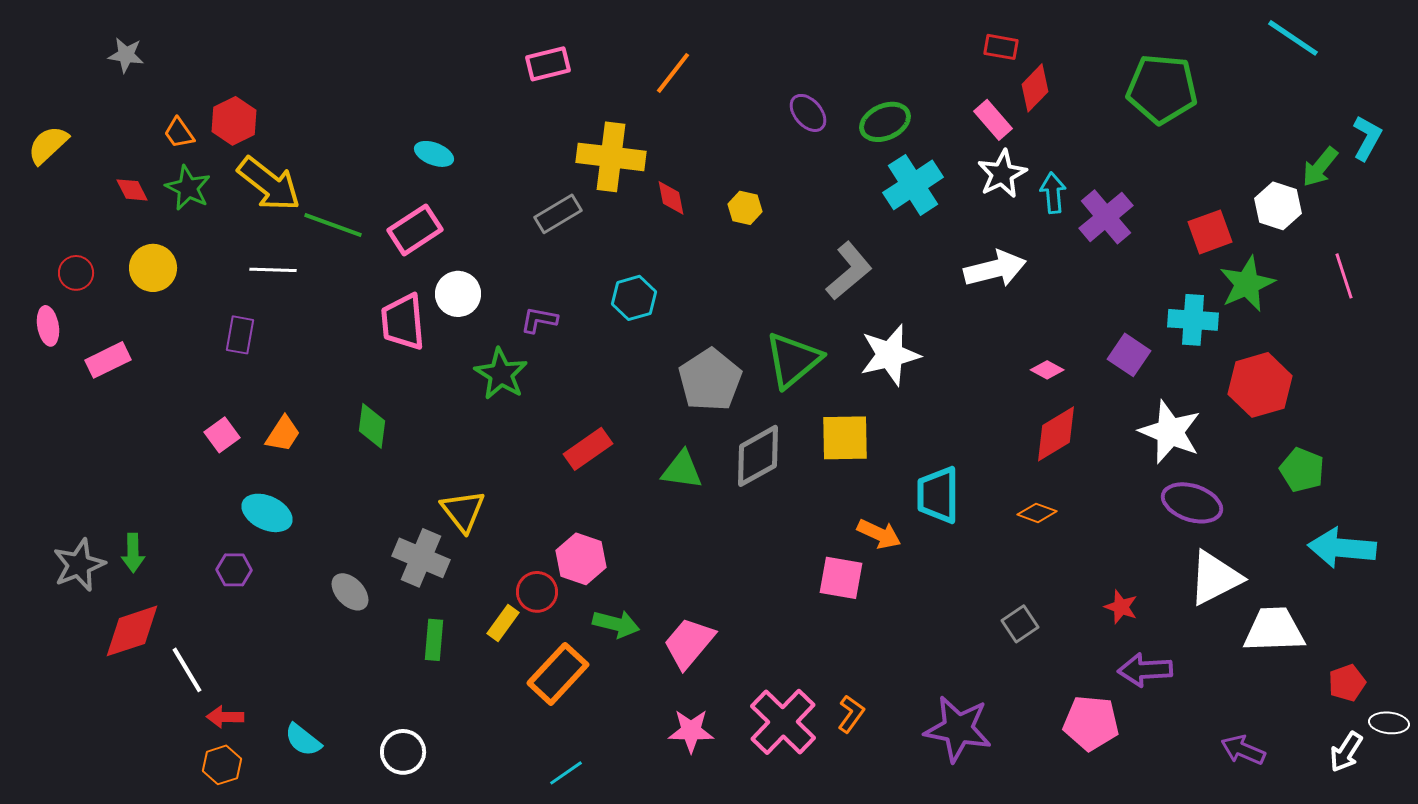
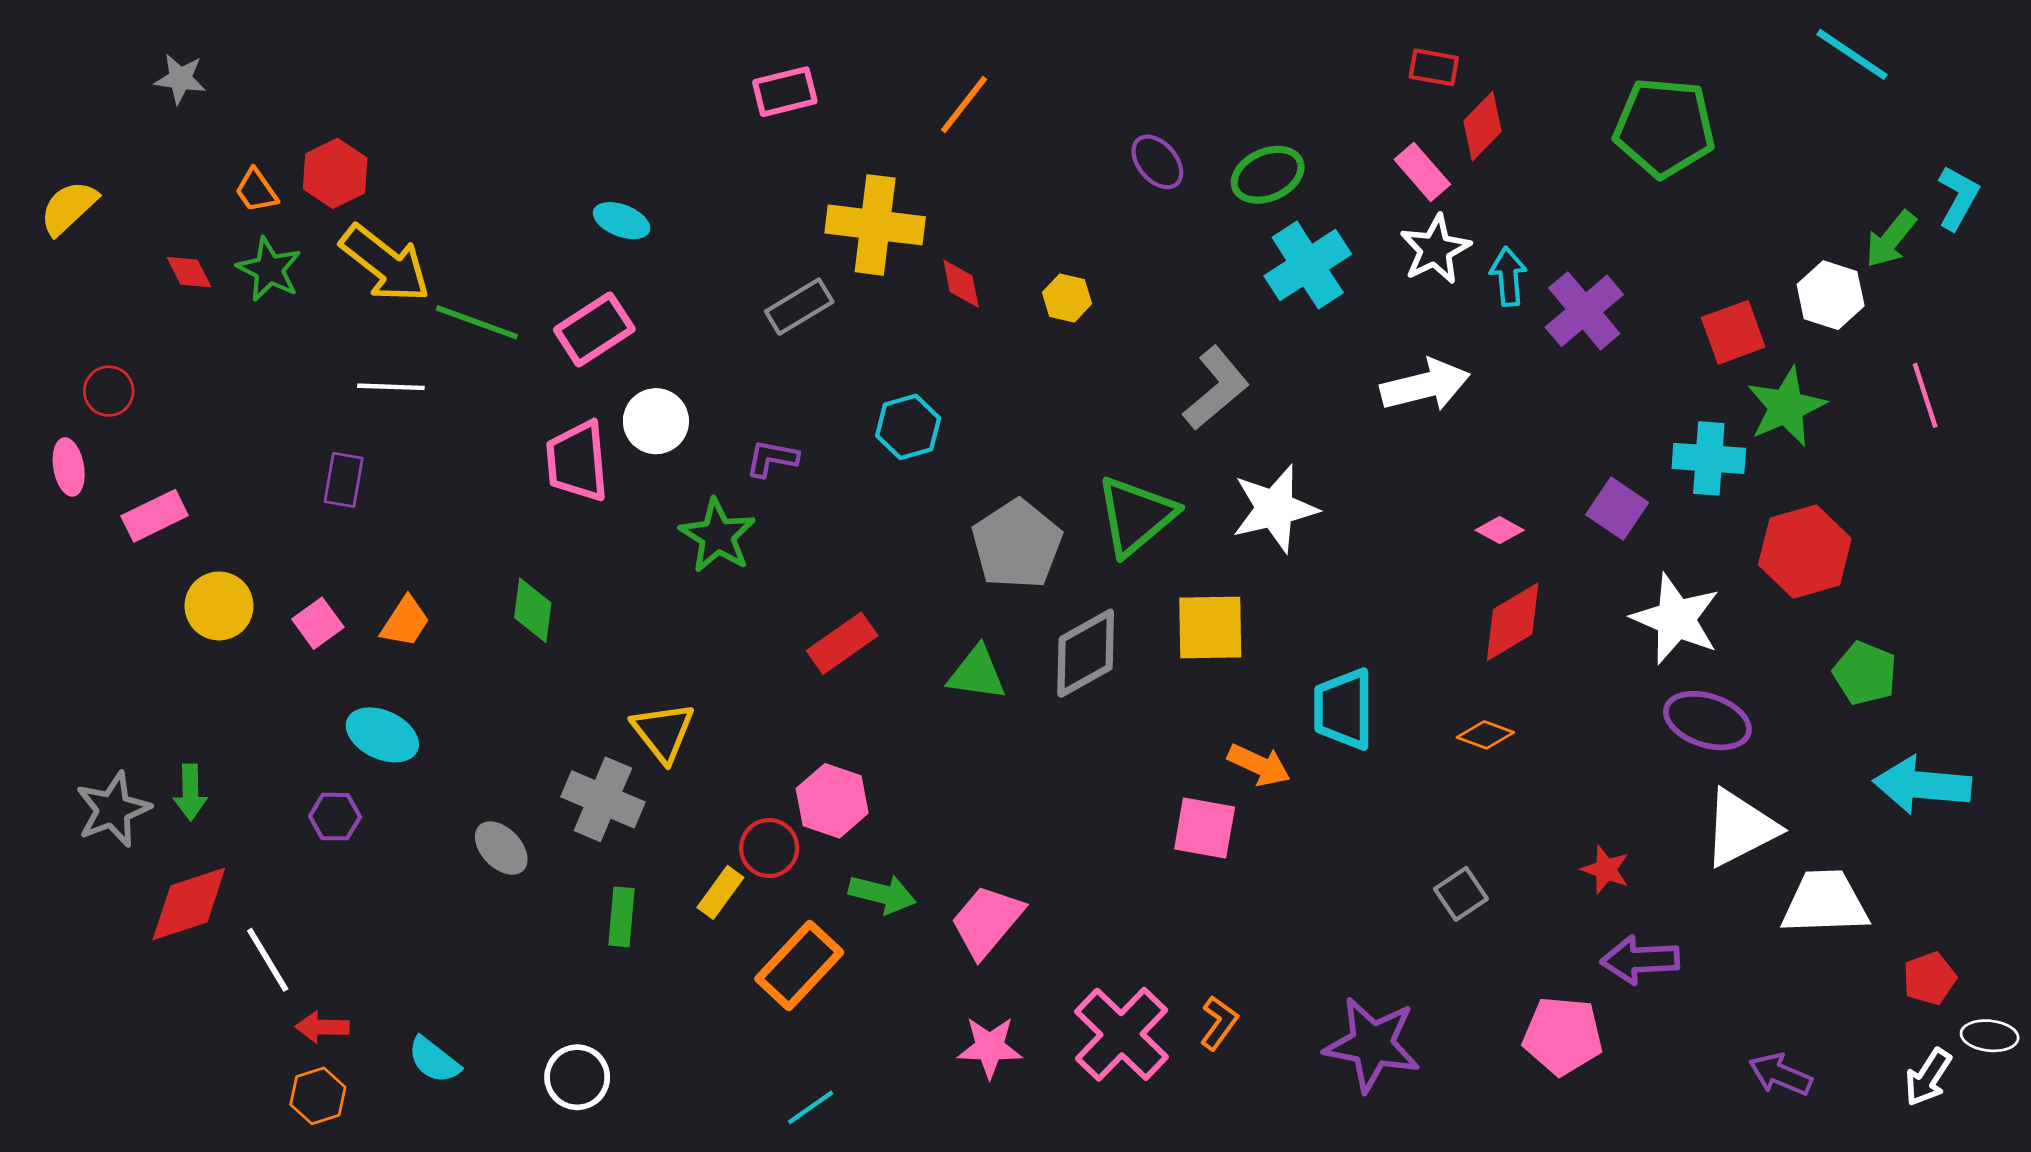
yellow circle: (153, 268) -> (219, 606), moved

